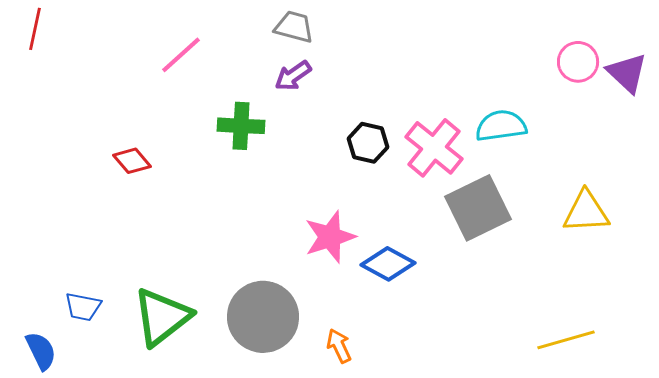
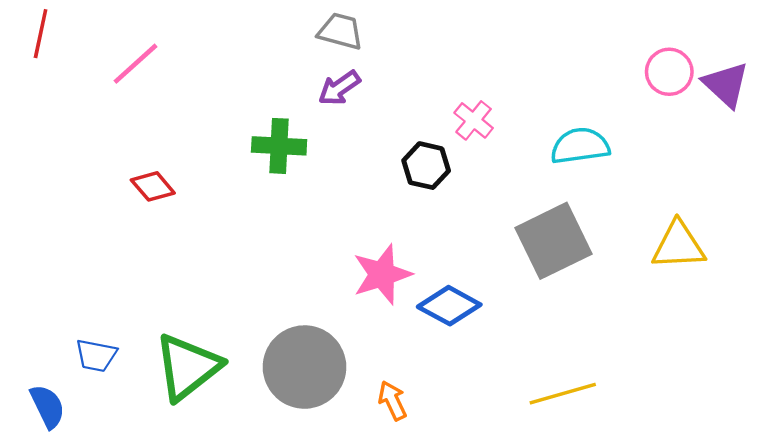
pink line: (181, 55) -> (135, 64), moved
pink cross: (434, 148) -> (474, 120), moved, size x0.6
yellow line: (566, 340) -> (563, 394), moved

